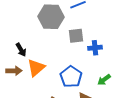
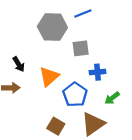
blue cross: (95, 48) -> (97, 72), moved
orange triangle: (36, 68) -> (49, 77), moved

